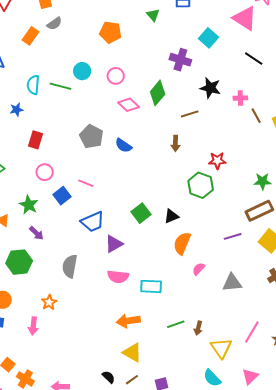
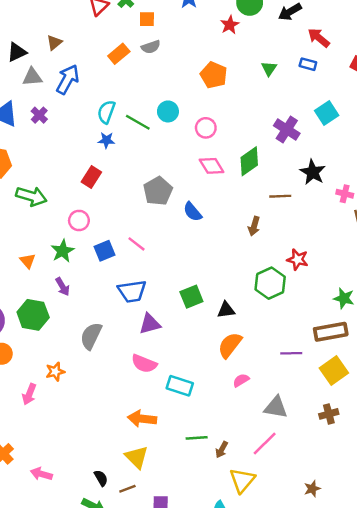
blue star: (16, 110) -> (106, 140), moved
pink circle: (45, 172) -> (79, 220), moved
pink line: (252, 332) -> (265, 443), moved

